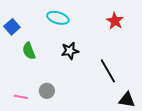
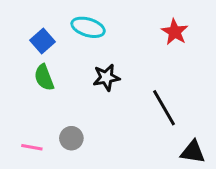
blue square: (12, 27) -> (43, 41), moved

